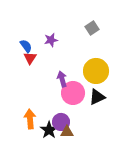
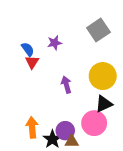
gray square: (92, 28) -> (98, 30), size x1.5
pink circle: (73, 93) -> (94, 123), moved

